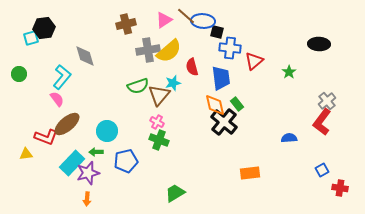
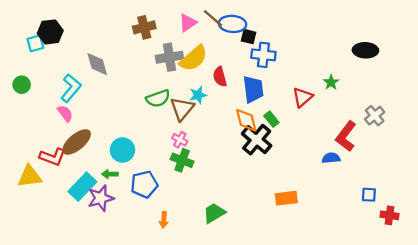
red triangle: (254, 61) -> (302, 97), moved
red L-shape: (322, 122) -> (346, 136), moved
yellow triangle: (26, 154) -> (30, 176), size x1.6
blue square: (322, 170) -> (369, 195), turned 32
green trapezoid: (175, 193) -> (214, 213), moved
orange arrow: (87, 199) -> (164, 220), moved

